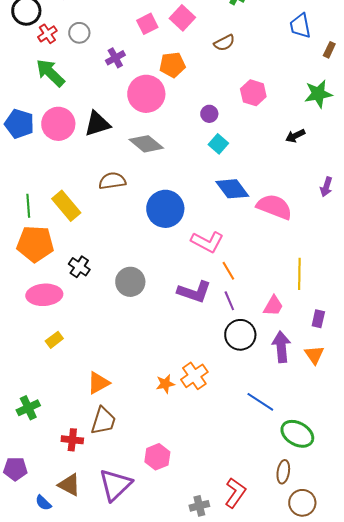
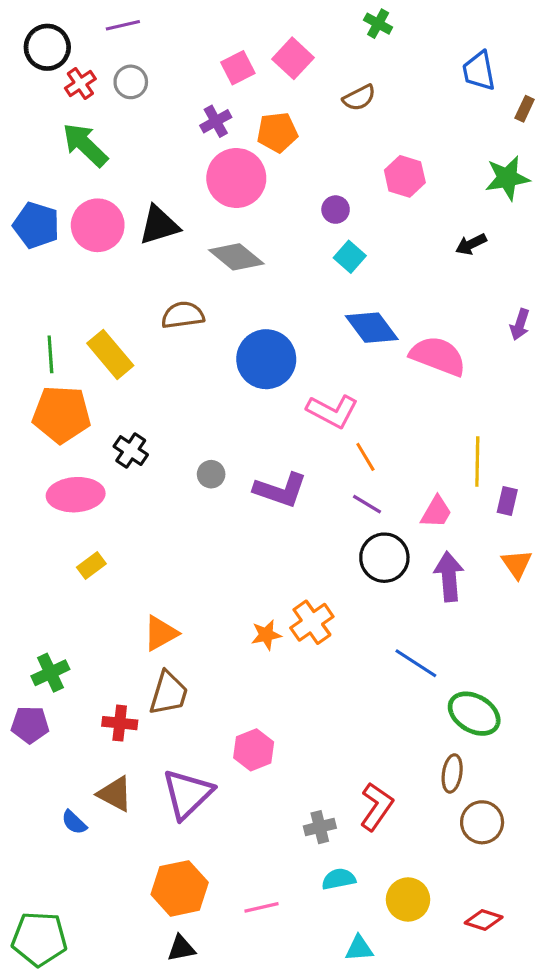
purple cross: (115, 58) -> (216, 121), moved
gray circle: (130, 282) -> (211, 474), size x0.6
purple L-shape: (194, 292) -> (280, 490), moved
purple line: (229, 301) -> (367, 504), turned -36
purple rectangle: (318, 319) -> (507, 501), moved
orange triangle: (314, 355) -> (517, 564), moved
purple pentagon: (15, 469) -> (30, 725), moved

